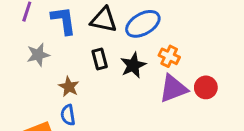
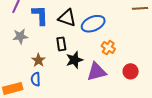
black star: (133, 65) -> (74, 60), moved
purple triangle: (173, 89) -> (97, 72), moved

